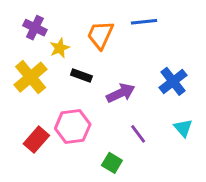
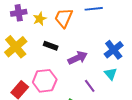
purple cross: (35, 28) -> (19, 13), turned -35
yellow star: (60, 48) -> (40, 19), moved
cyan triangle: (183, 128) -> (111, 74), moved

